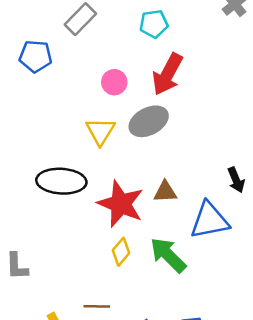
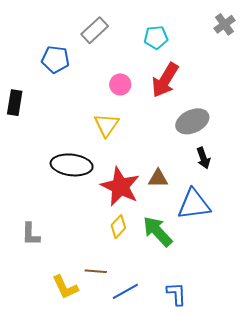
gray ellipse: (149, 121) -> (192, 121), moved
black arrow: (236, 180) -> (203, 158), moved

